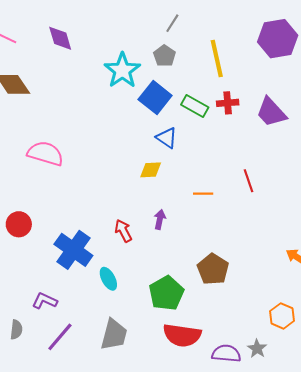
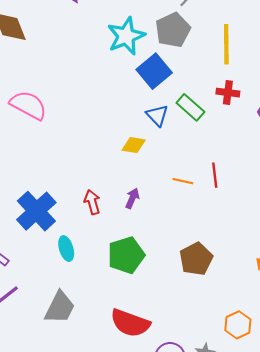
gray pentagon: (164, 56) -> (173, 30), size x1.5
green rectangle: (195, 106) -> (190, 107), moved
red line: (248, 181) -> (215, 175), moved
brown pentagon: (213, 269) -> (196, 259), moved
green pentagon: (166, 293) -> (126, 255), moved

